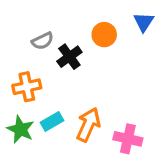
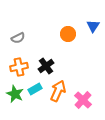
gray semicircle: (43, 41) -> (18, 38), moved
black cross: (69, 57) -> (46, 66), moved
pink cross: (128, 139) -> (83, 100), turned 30

